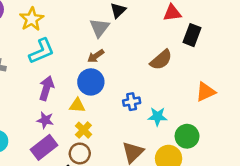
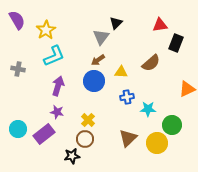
yellow triangle: (77, 105) -> (121, 72), moved
purple rectangle: (44, 147) -> (44, 134), moved

